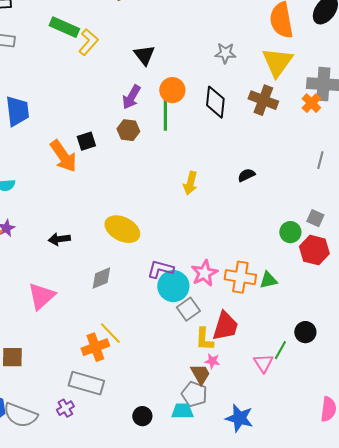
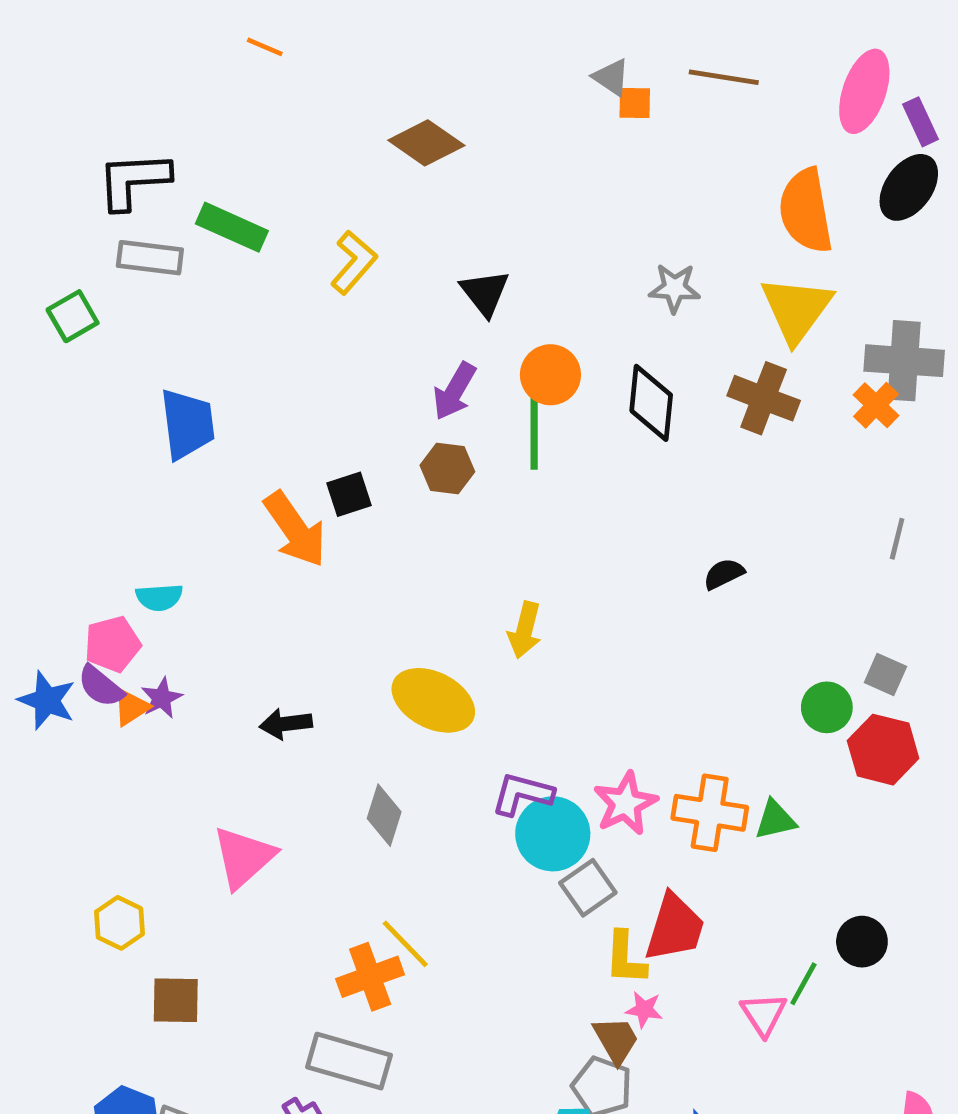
green rectangle: (64, 27) -> (232, 227), moved
yellow arrow: (190, 183) -> (525, 630), moved
gray diamond: (101, 278) -> (384, 815), turned -50

